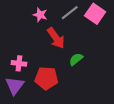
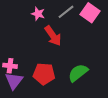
green semicircle: (76, 59) -> (78, 73), moved, size x1.5
pink cross: (19, 63) -> (10, 66), moved

